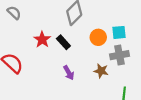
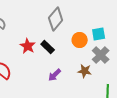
gray cross: (119, 55) -> (101, 55), turned -30
purple arrow: (69, 73) -> (55, 75), turned 80

